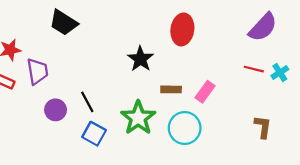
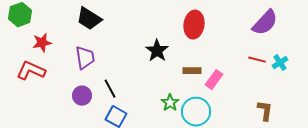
purple trapezoid: (37, 71) -> (85, 58), moved
brown rectangle: (171, 89) -> (192, 71), moved
green star: (138, 118) -> (170, 103), moved, size x0.6

